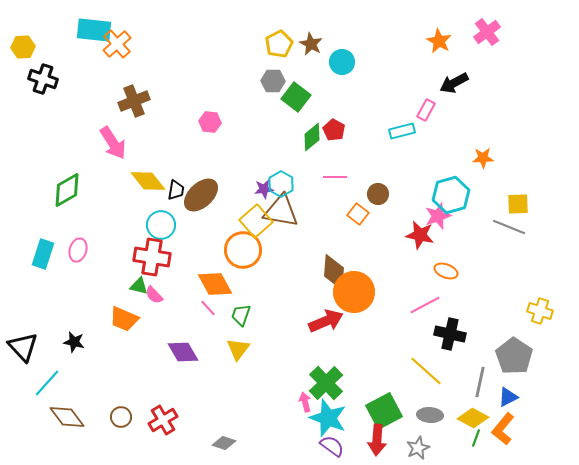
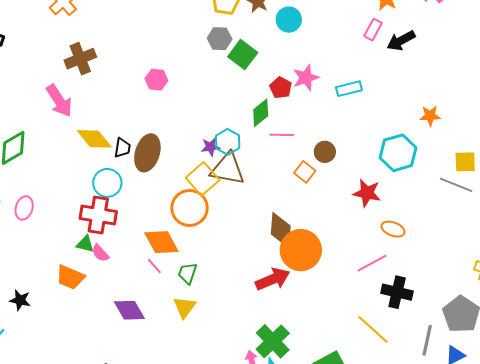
pink rectangle: (426, 110) -> (373, 30), moved
green diamond: (312, 137) -> (261, 113), moved
brown ellipse: (201, 195) -> (147, 153), turned -30
pink star: (438, 216) -> (306, 78), moved

